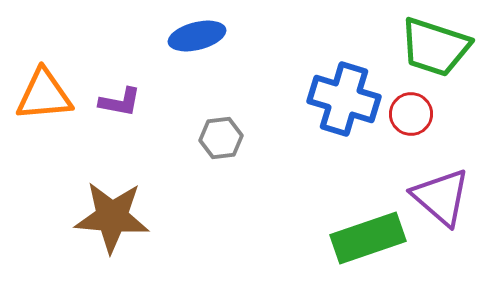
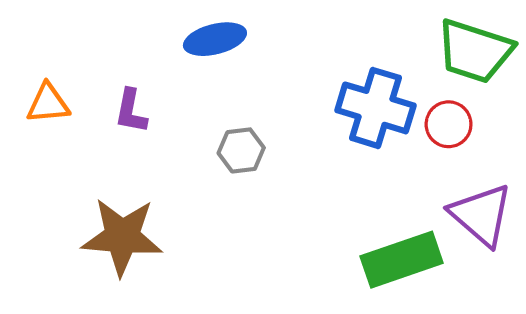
orange triangle: (44, 95) -> (48, 104), size x0.7
purple L-shape: (120, 102) -> (131, 111), turned 90

